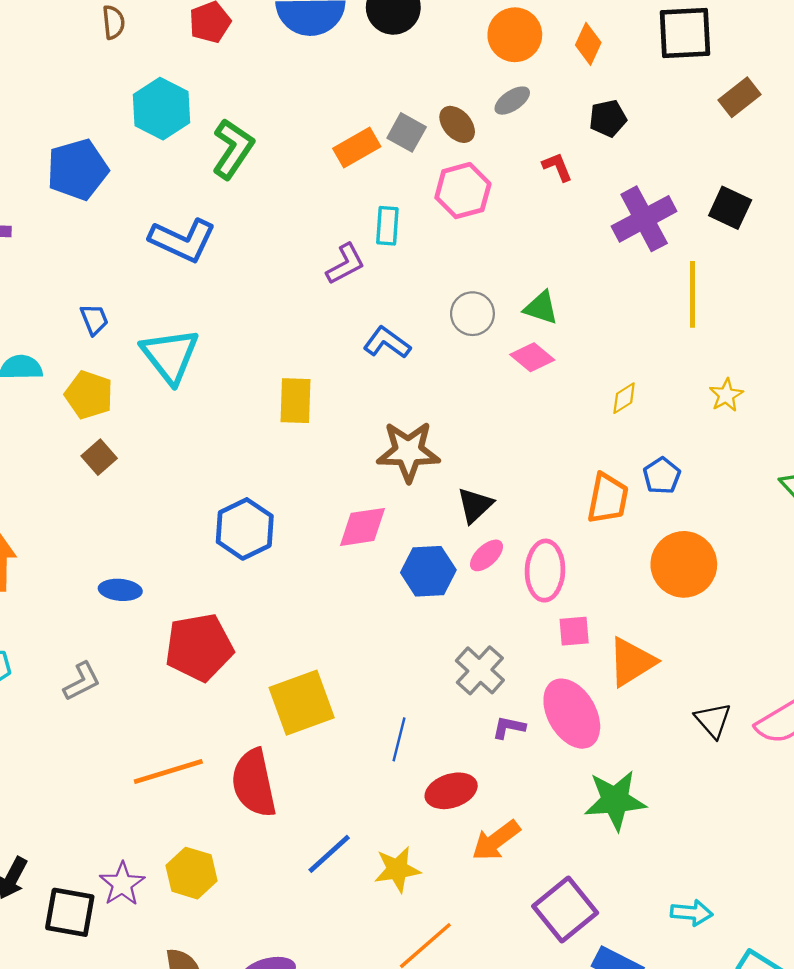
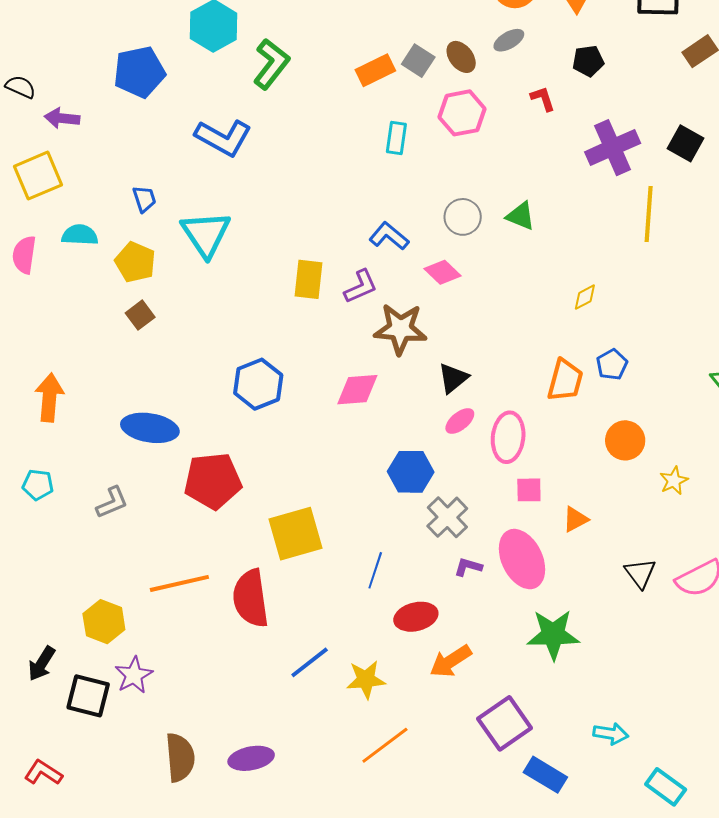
purple L-shape: (345, 264) -> (361, 287), moved
pink diamond: (532, 357) -> (442, 272), moved
yellow star: (726, 395) -> (674, 481), moved
orange circle: (684, 564) -> (625, 440), size x0.7
blue hexagon: (428, 571) -> (411, 472), moved
blue ellipse: (120, 590) -> (150, 428), size x1.6
orange triangle: (632, 662) -> (575, 519), size x0.6
yellow hexagon: (191, 873) -> (104, 622), moved

